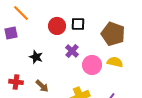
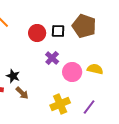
brown pentagon: (113, 34) -> (84, 26), moved
black star: (36, 57) -> (13, 76), moved

